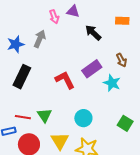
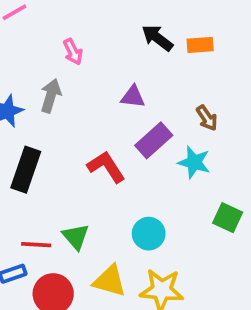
purple triangle: (73, 11) -> (133, 97), moved
black arrow: (93, 33) -> (157, 38), moved
green square: (125, 123) -> (228, 218), moved
yellow triangle: (60, 141) -> (110, 281), turned -36

